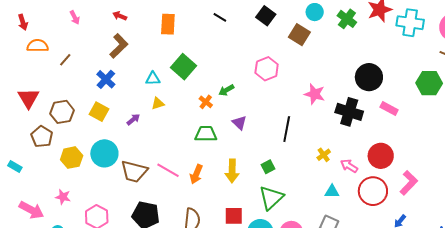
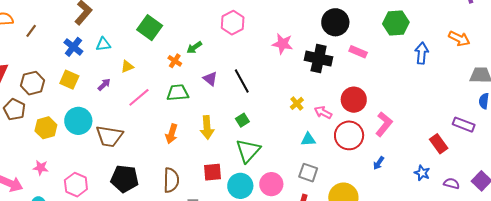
cyan triangle: (153, 79) -> (103, 44), moved
black line: (287, 129) -> (242, 81), moved, turned -35
pink line: (168, 170) -> (139, 97), moved, turned -65

